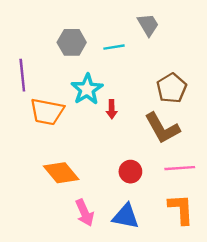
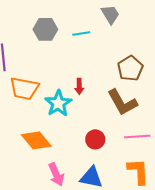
cyan star: (87, 89) -> (58, 103), moved

